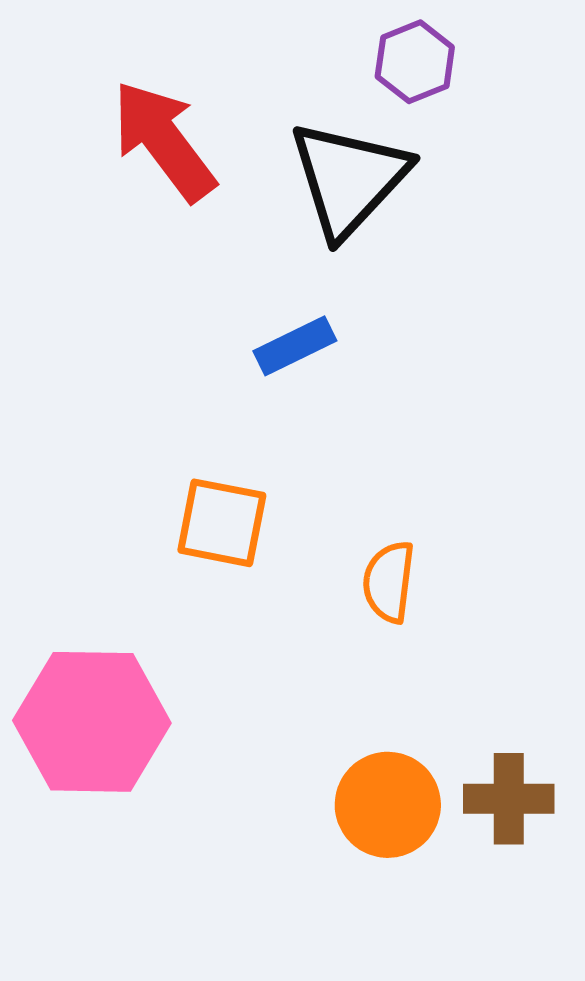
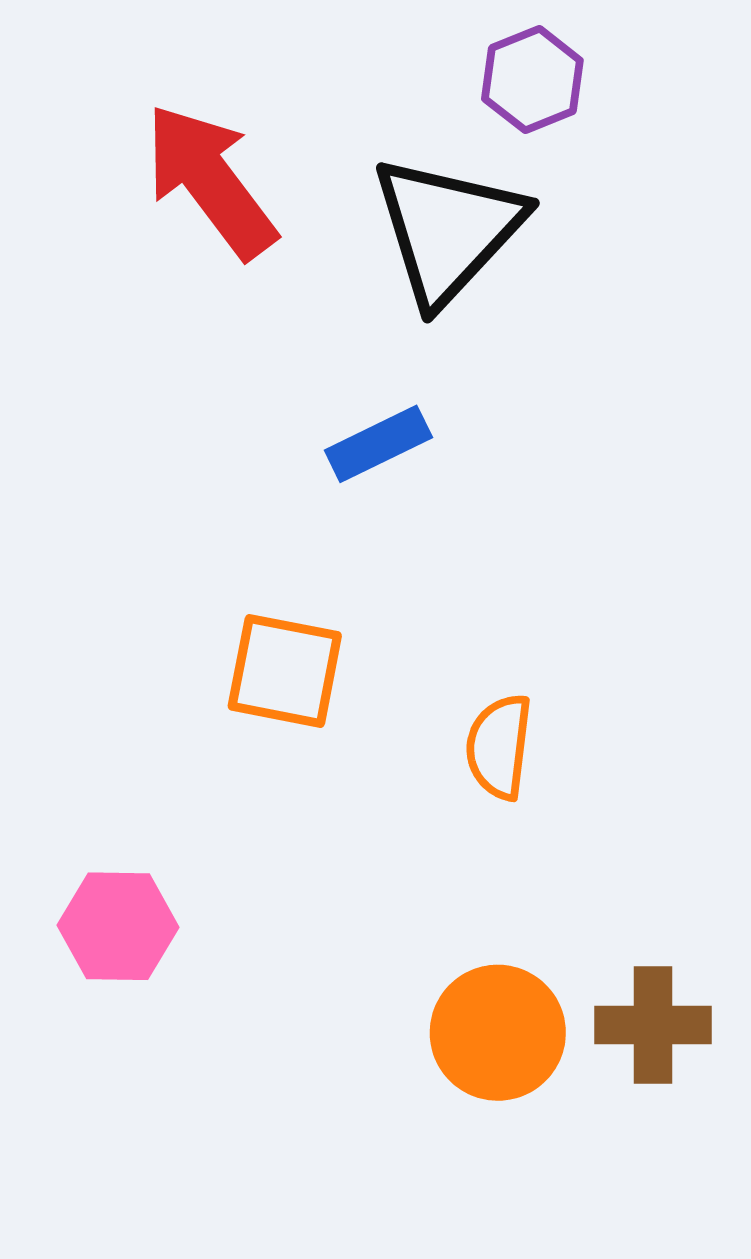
pink hexagon: (92, 722) -> (118, 926), size x0.6

